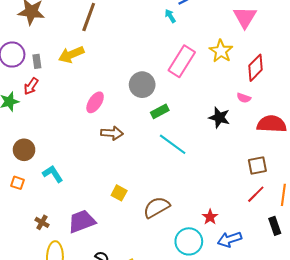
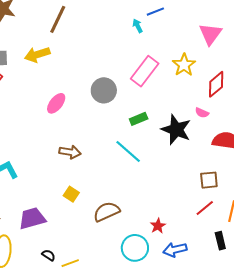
green rectangle: (160, 111) -> (139, 119), moved
black star: (219, 117) -> (176, 130), size x1.4
brown arrow: (112, 133) -> (70, 152), moved

